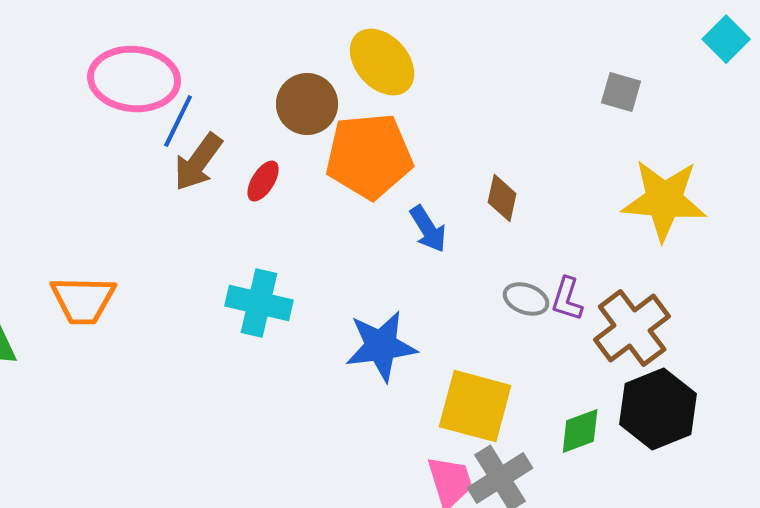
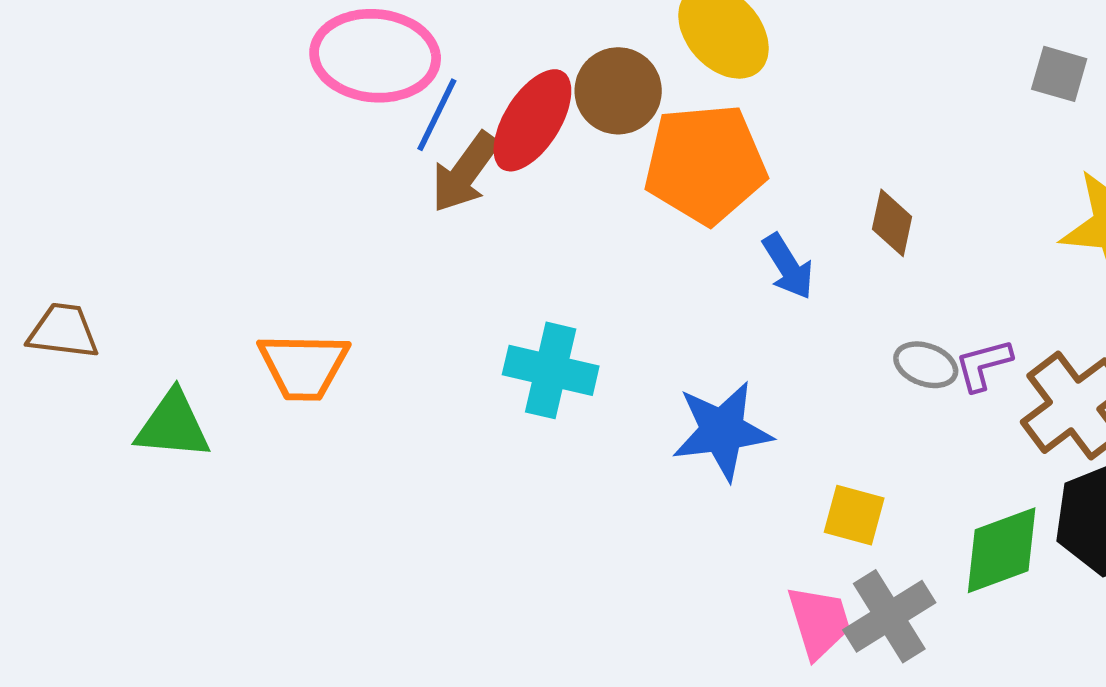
red ellipse: (263, 181) -> (532, 120), moved, size x1.8
purple L-shape: (567, 299) -> (983, 365), turned 57
yellow square: (475, 406) -> (854, 515), size x0.6
green diamond: (580, 431) -> (1002, 550), size x1.4

